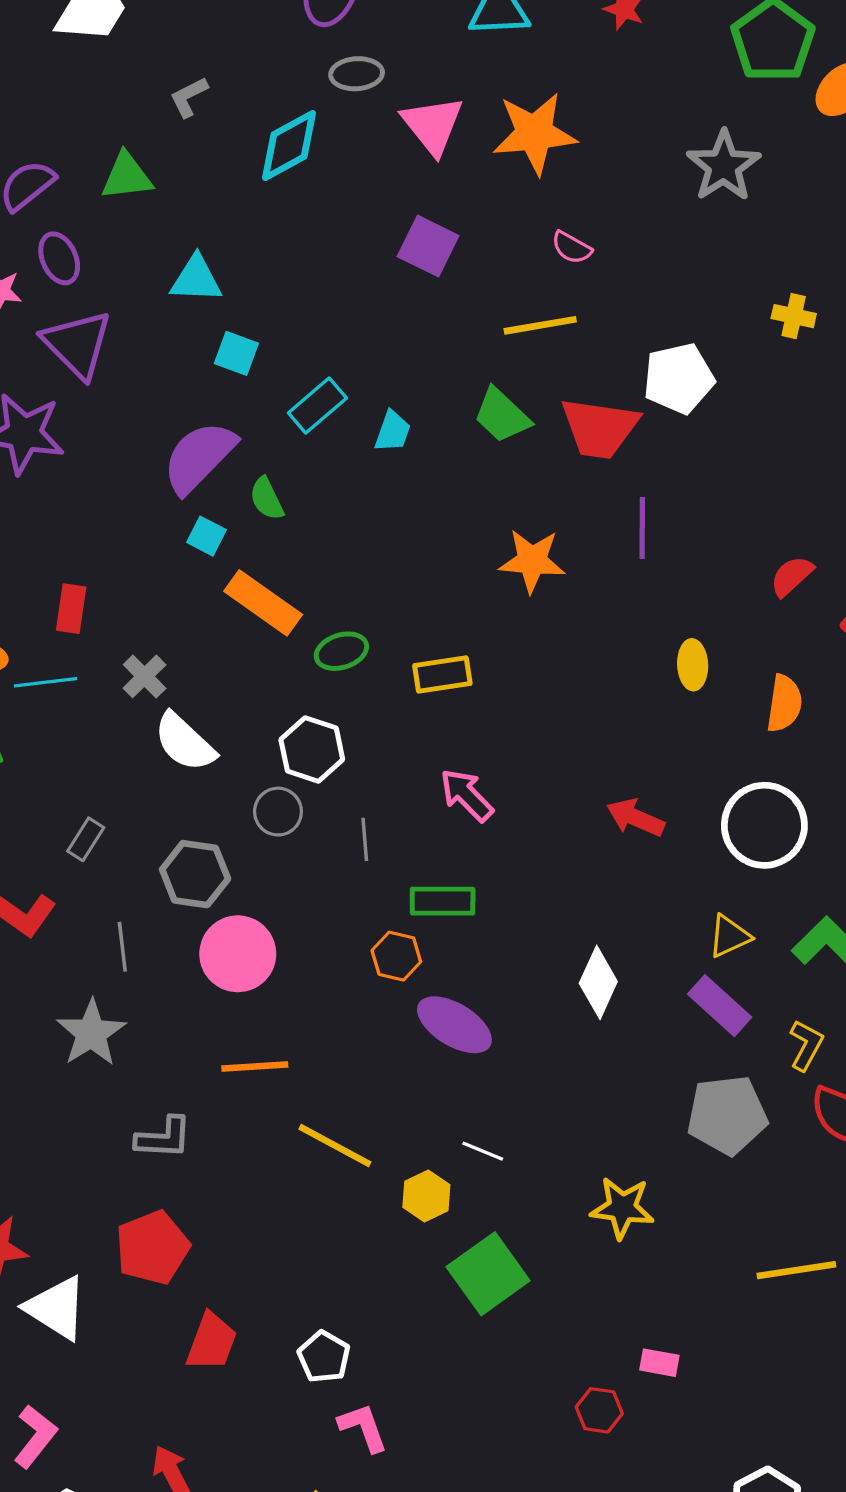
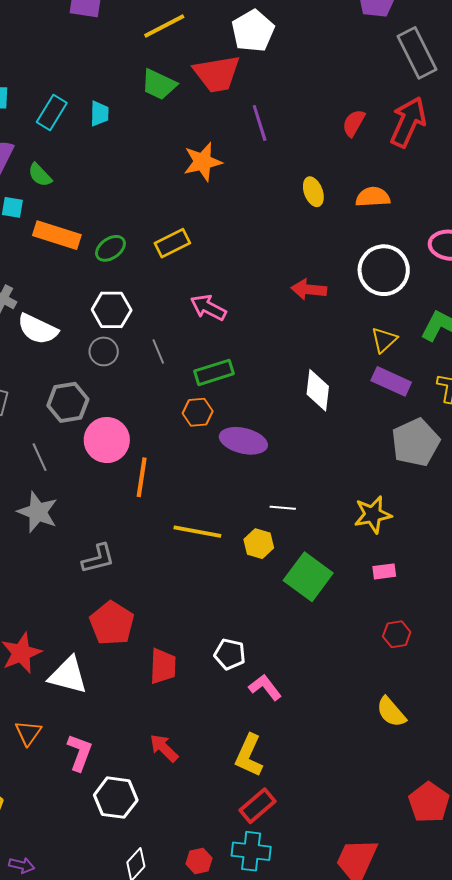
orange semicircle: (784, 703) -> (373, 197), turned -84
orange line: (255, 1066) -> (142, 477), moved, turned -60
pink rectangle: (659, 1363) -> (384, 571), moved

